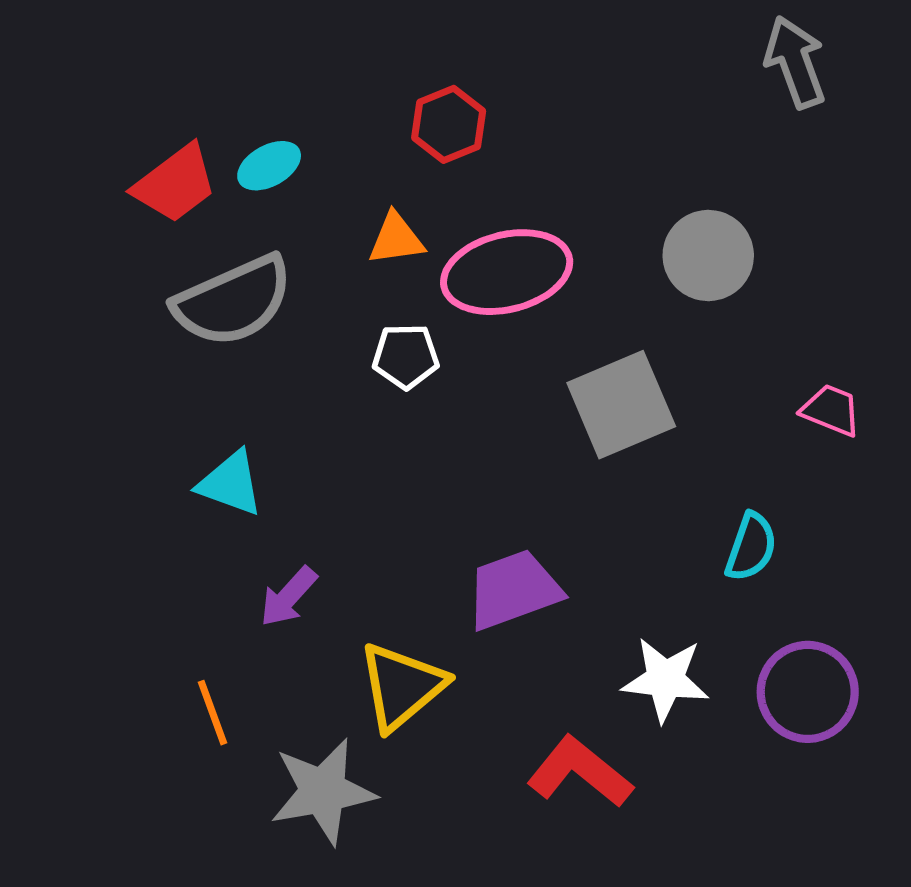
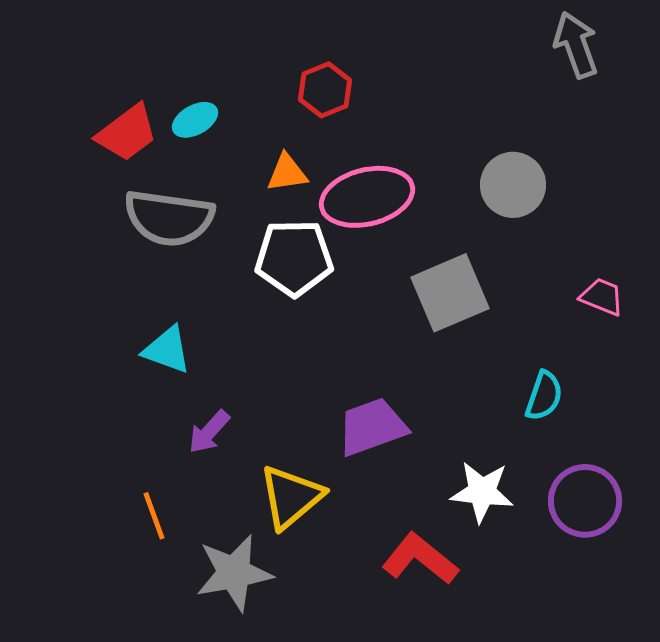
gray semicircle: (233, 301) -> (169, 218), turned 32
white pentagon: (406, 356) -> (294, 258), size x1.6

